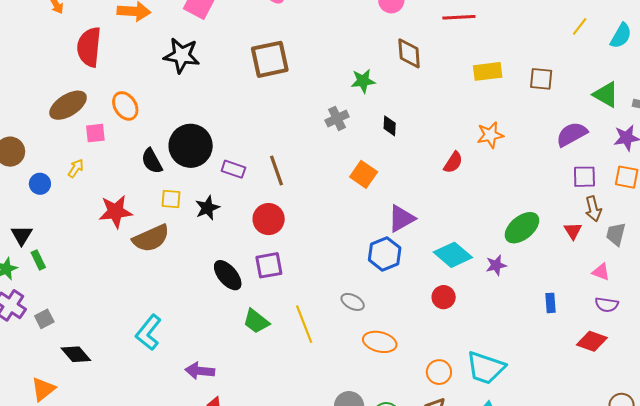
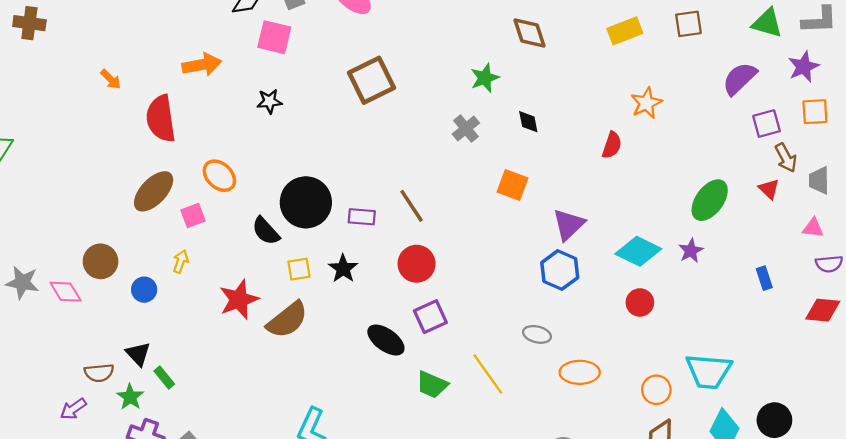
black star: (182, 55) -> (269, 101), size x0.6

